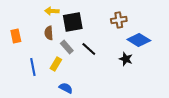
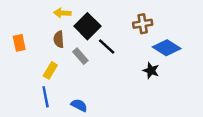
black square: (73, 22) -> (87, 26), turned -35
black line: (89, 49) -> (107, 47), moved
yellow rectangle: (56, 64) -> (50, 70), moved
blue line: (33, 67) -> (46, 97), moved

